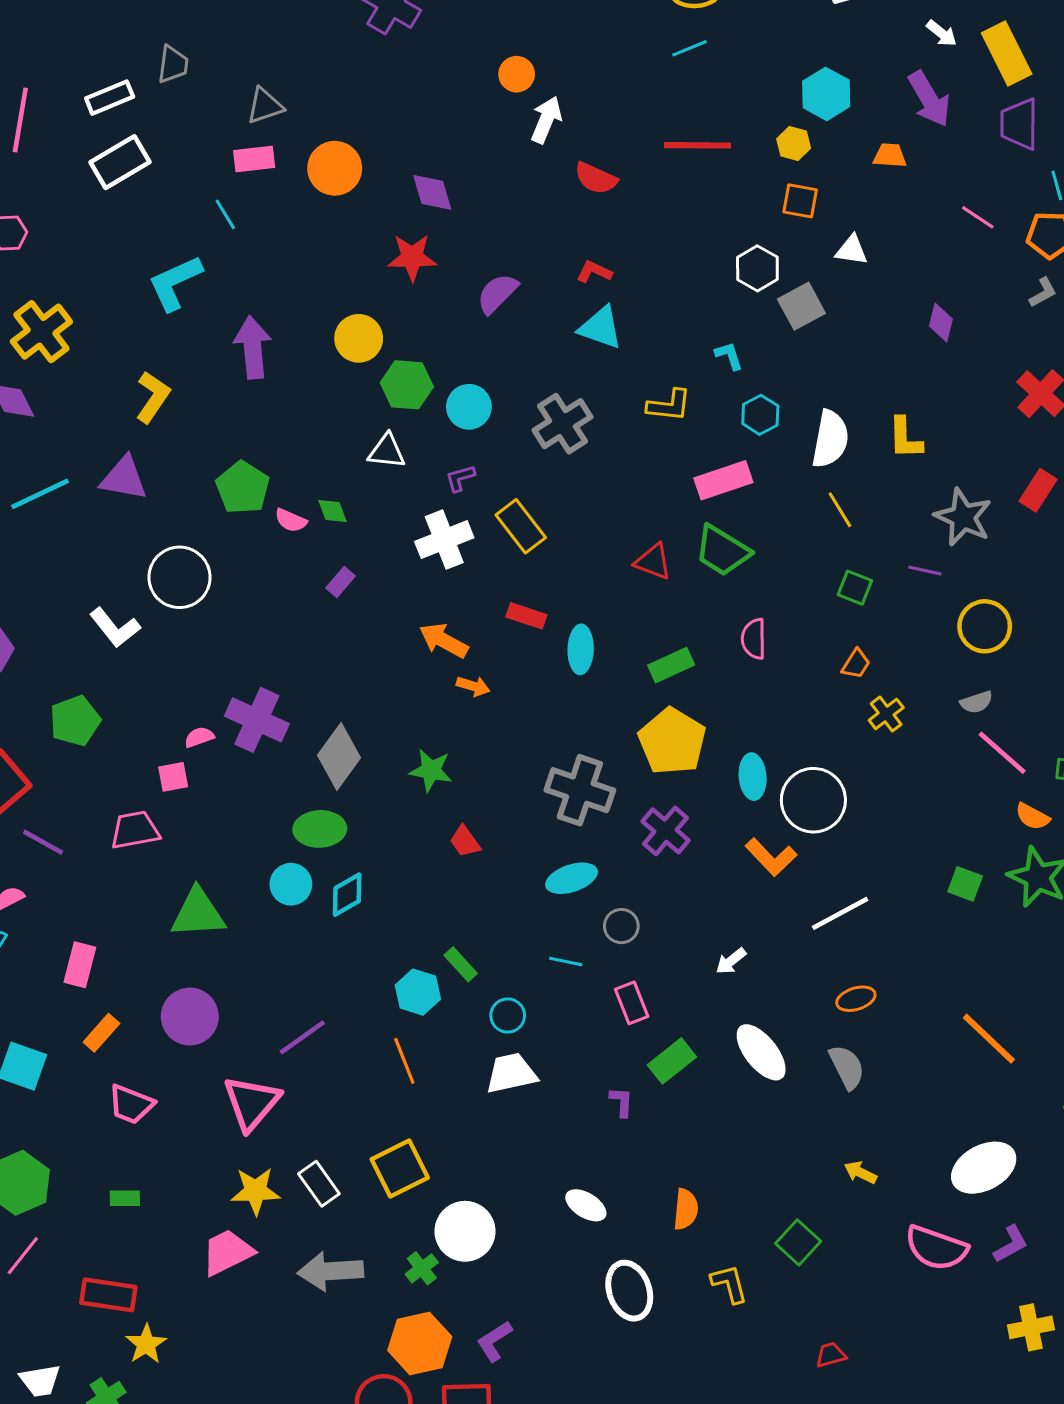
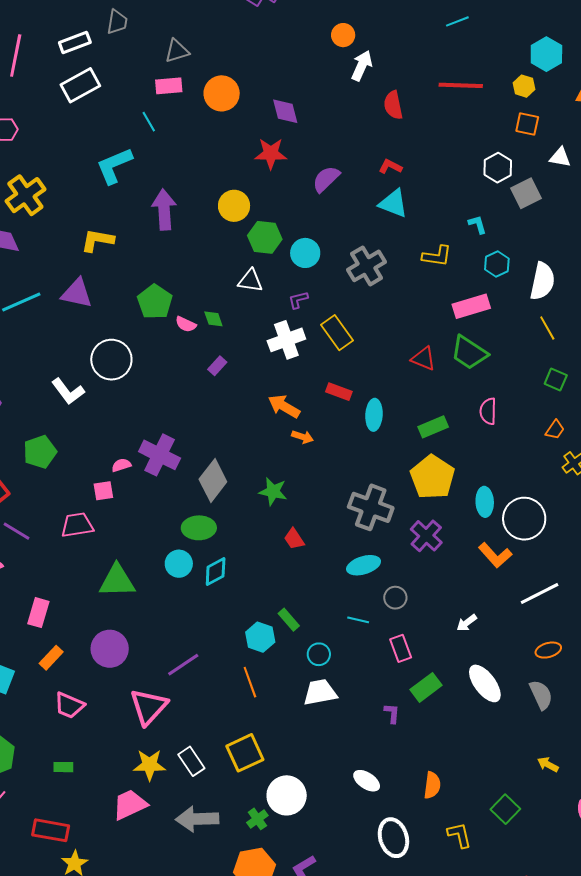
red semicircle: (596, 178) -> (393, 105), turned 52
yellow L-shape: (153, 397) -> (97, 240), turned -116

